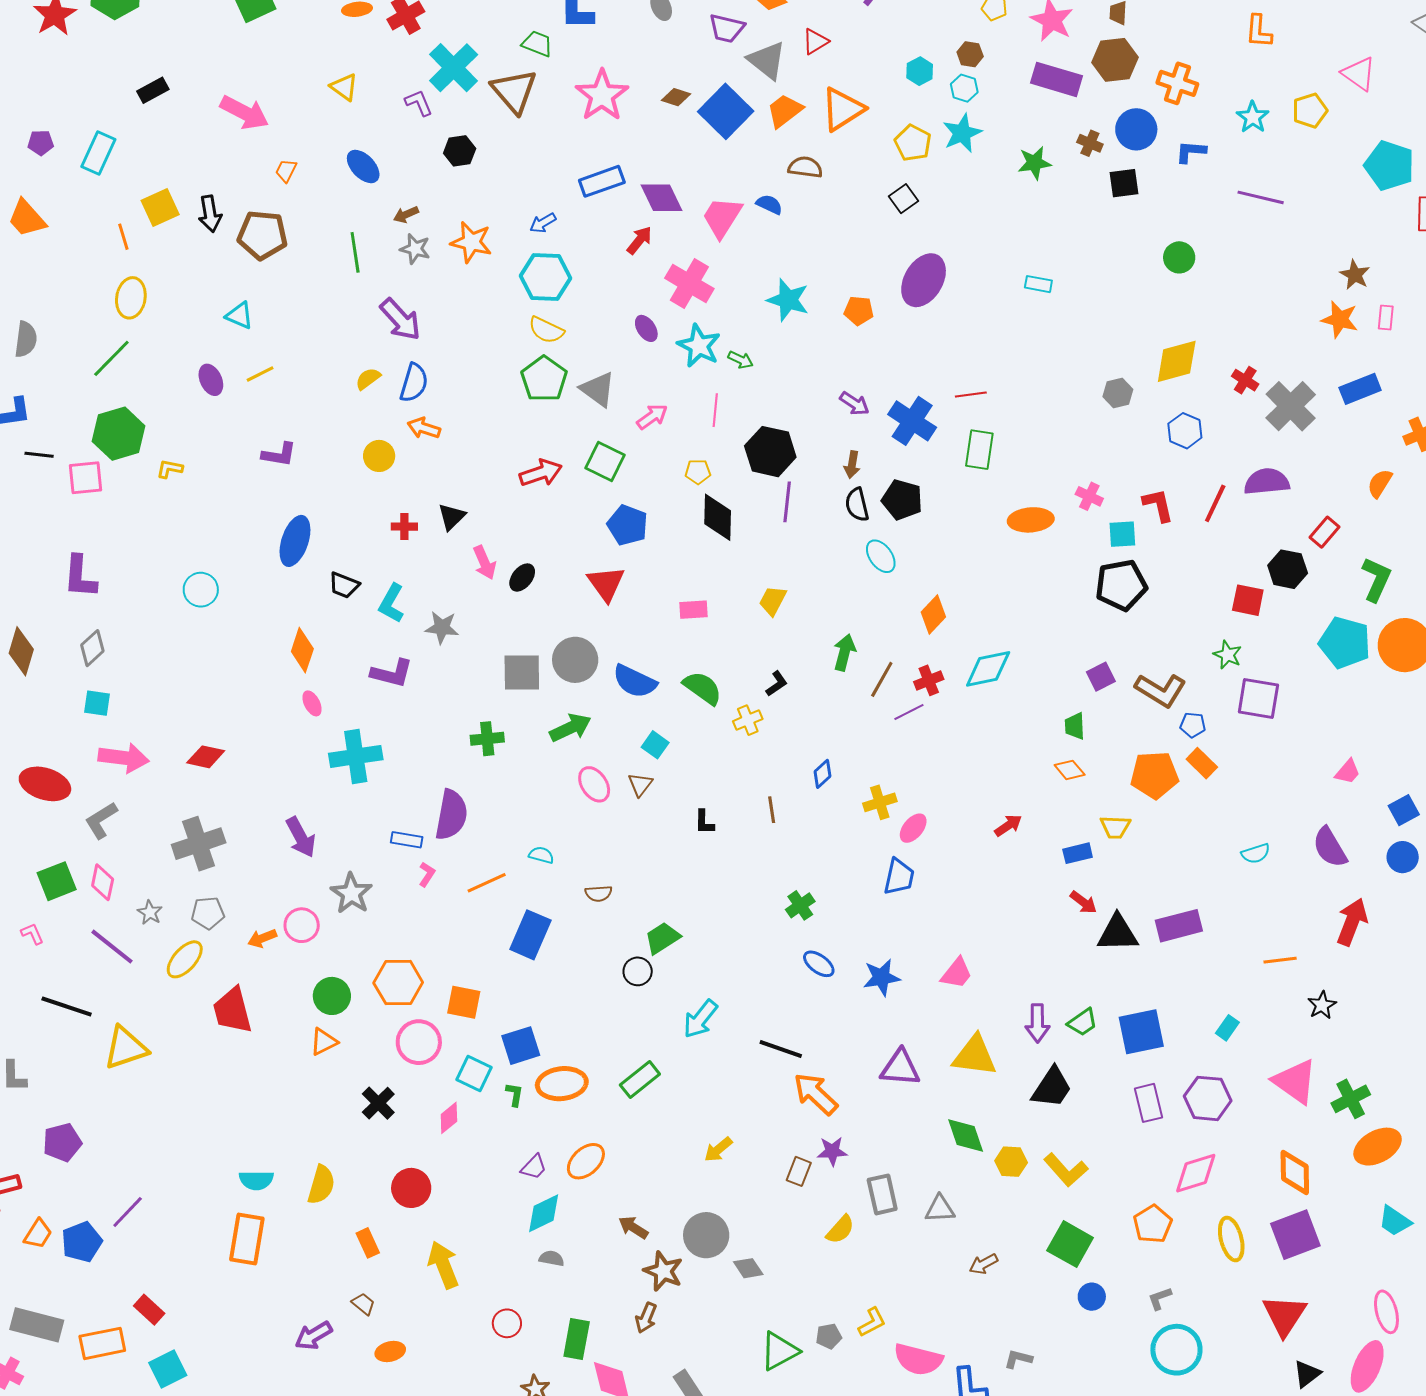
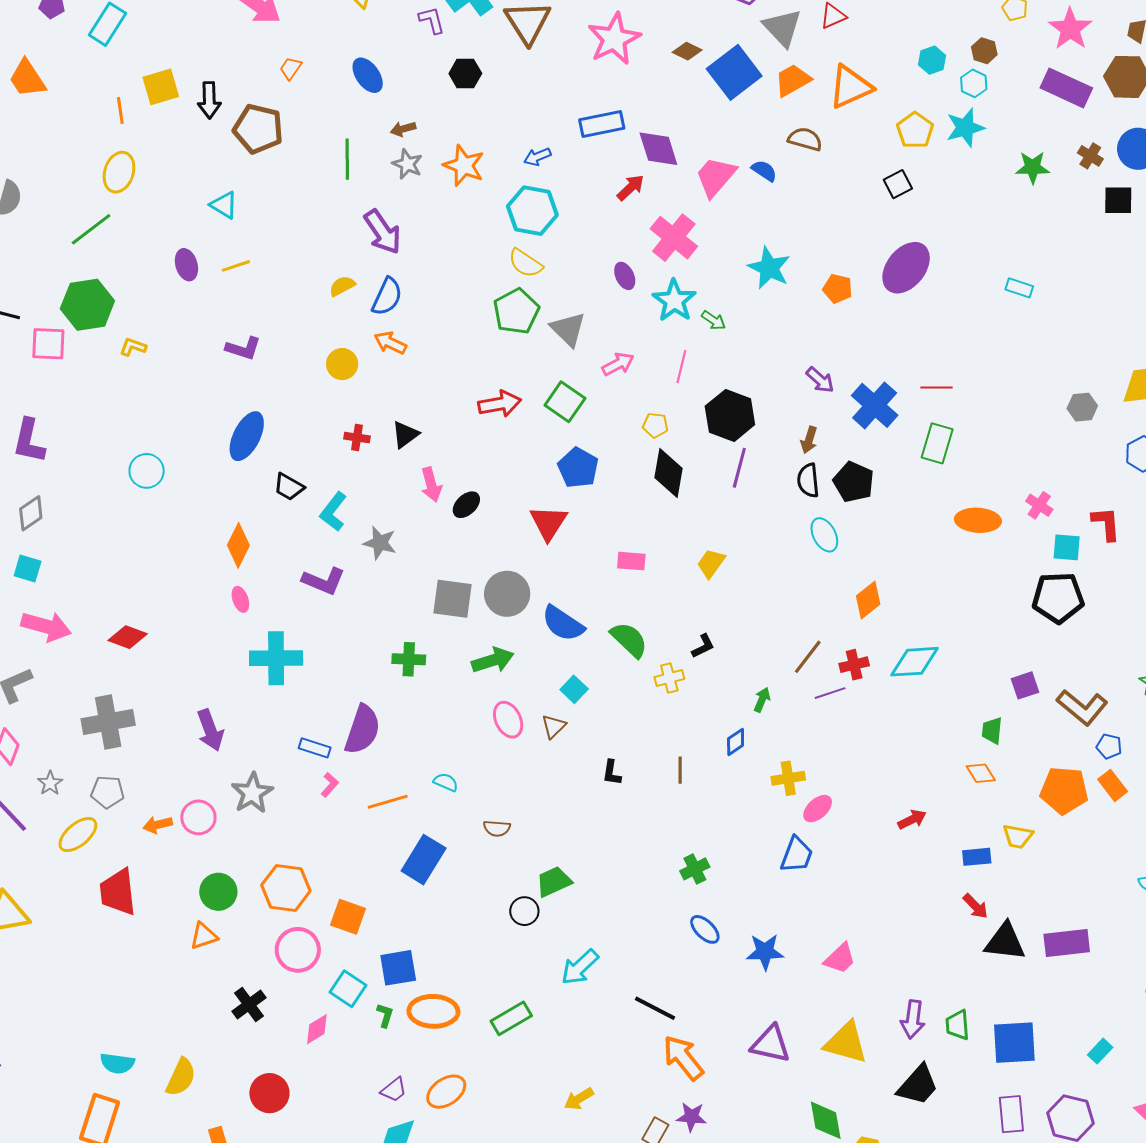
green arrow: (844, 652) -> (762, 700), moved, size x0.7
green trapezoid: (1082, 1022) -> (957, 1025), turned 112

